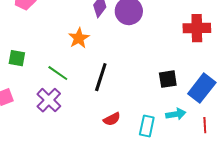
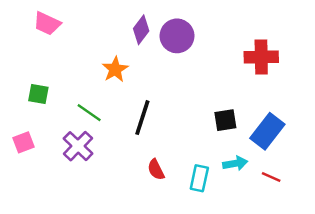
red semicircle: (112, 119) -> (156, 170), turned 90
red line: (205, 125) -> (271, 177), turned -63

